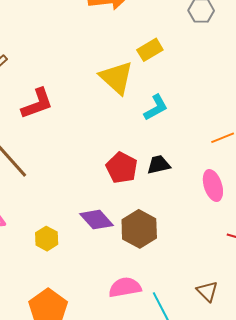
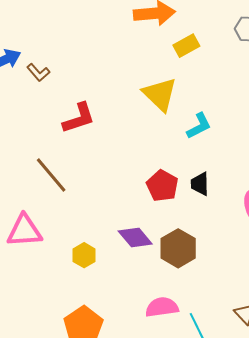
yellow rectangle: (150, 50) -> (186, 46), moved
black trapezoid: (159, 165) -> (200, 184), turned -80

